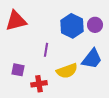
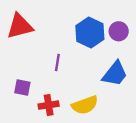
yellow semicircle: (67, 71) -> (85, 105), moved

